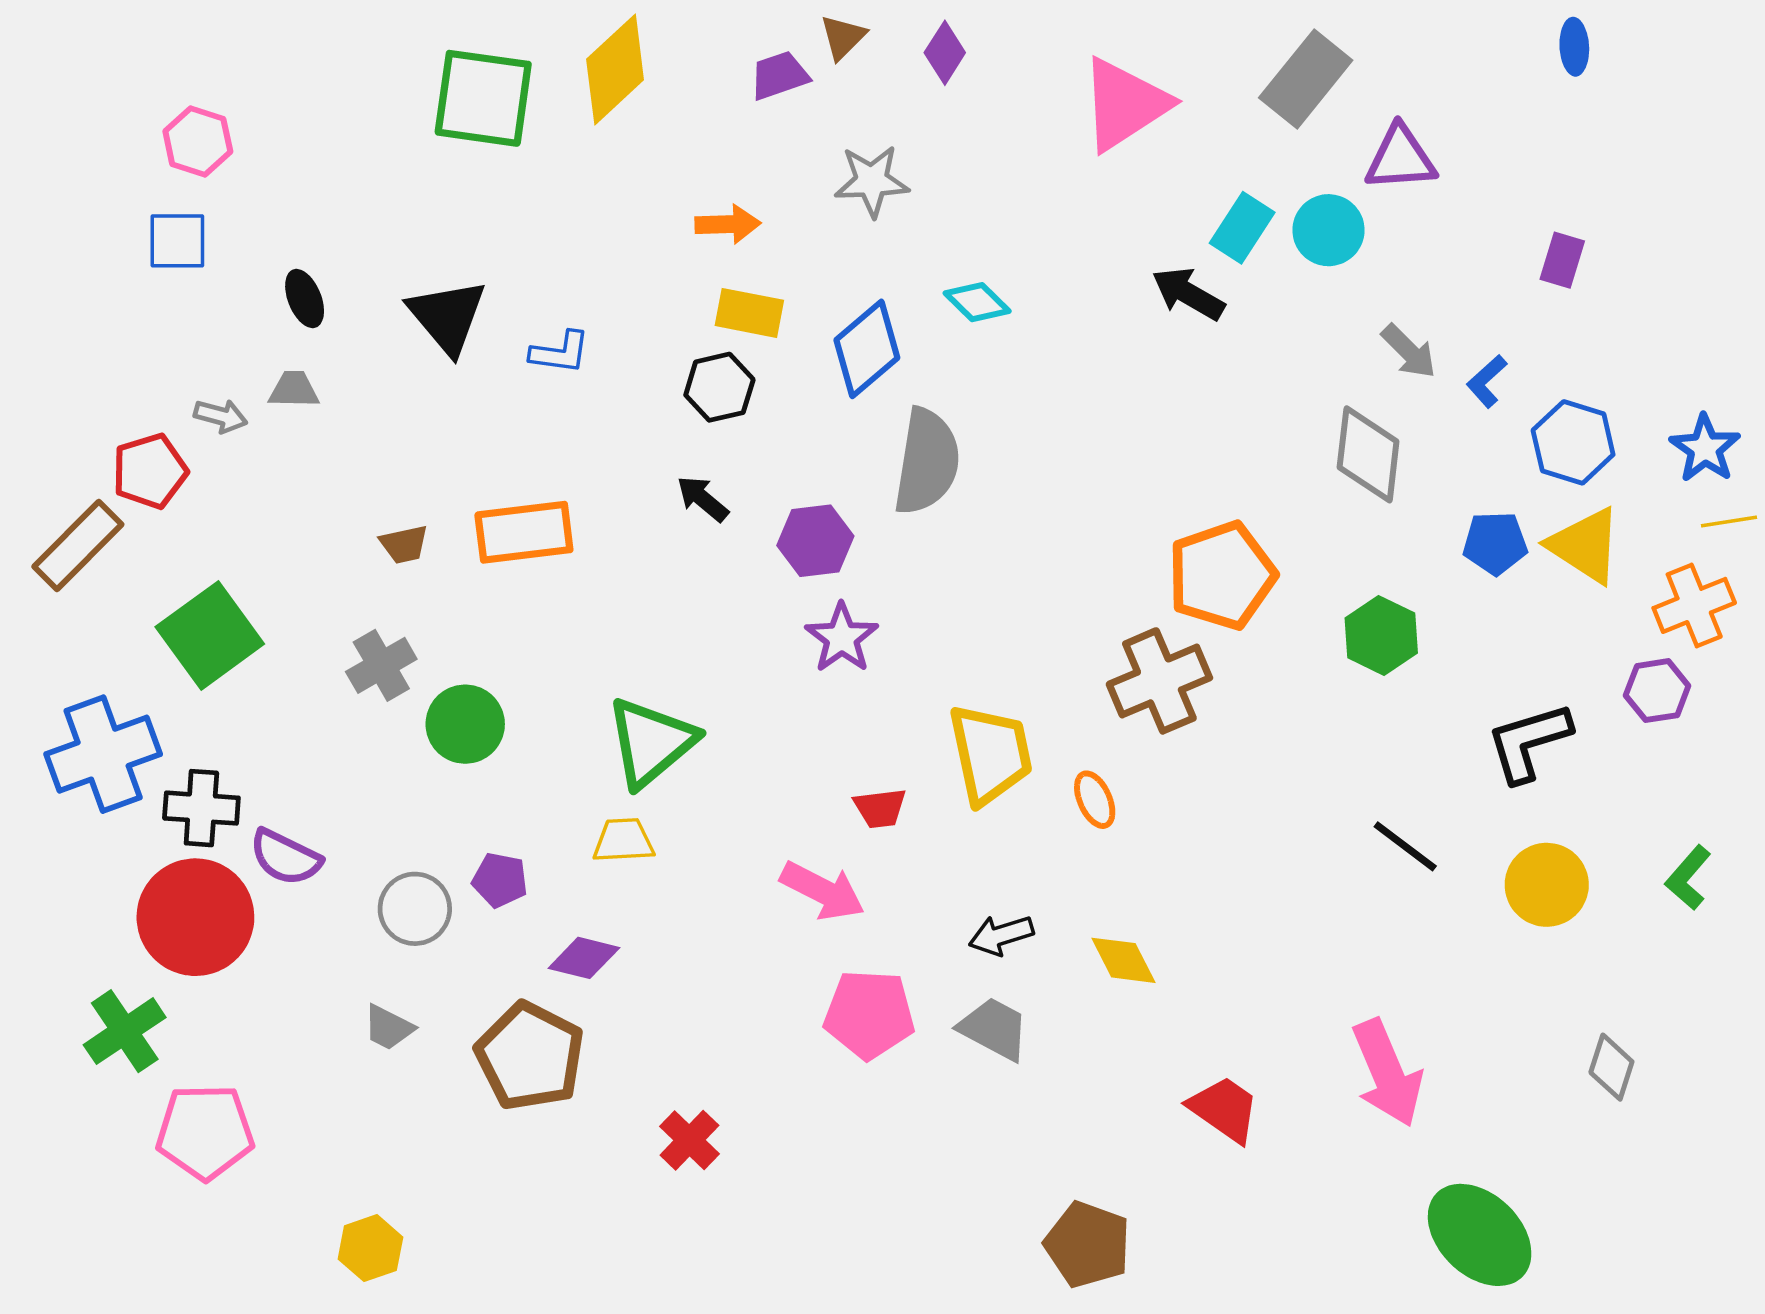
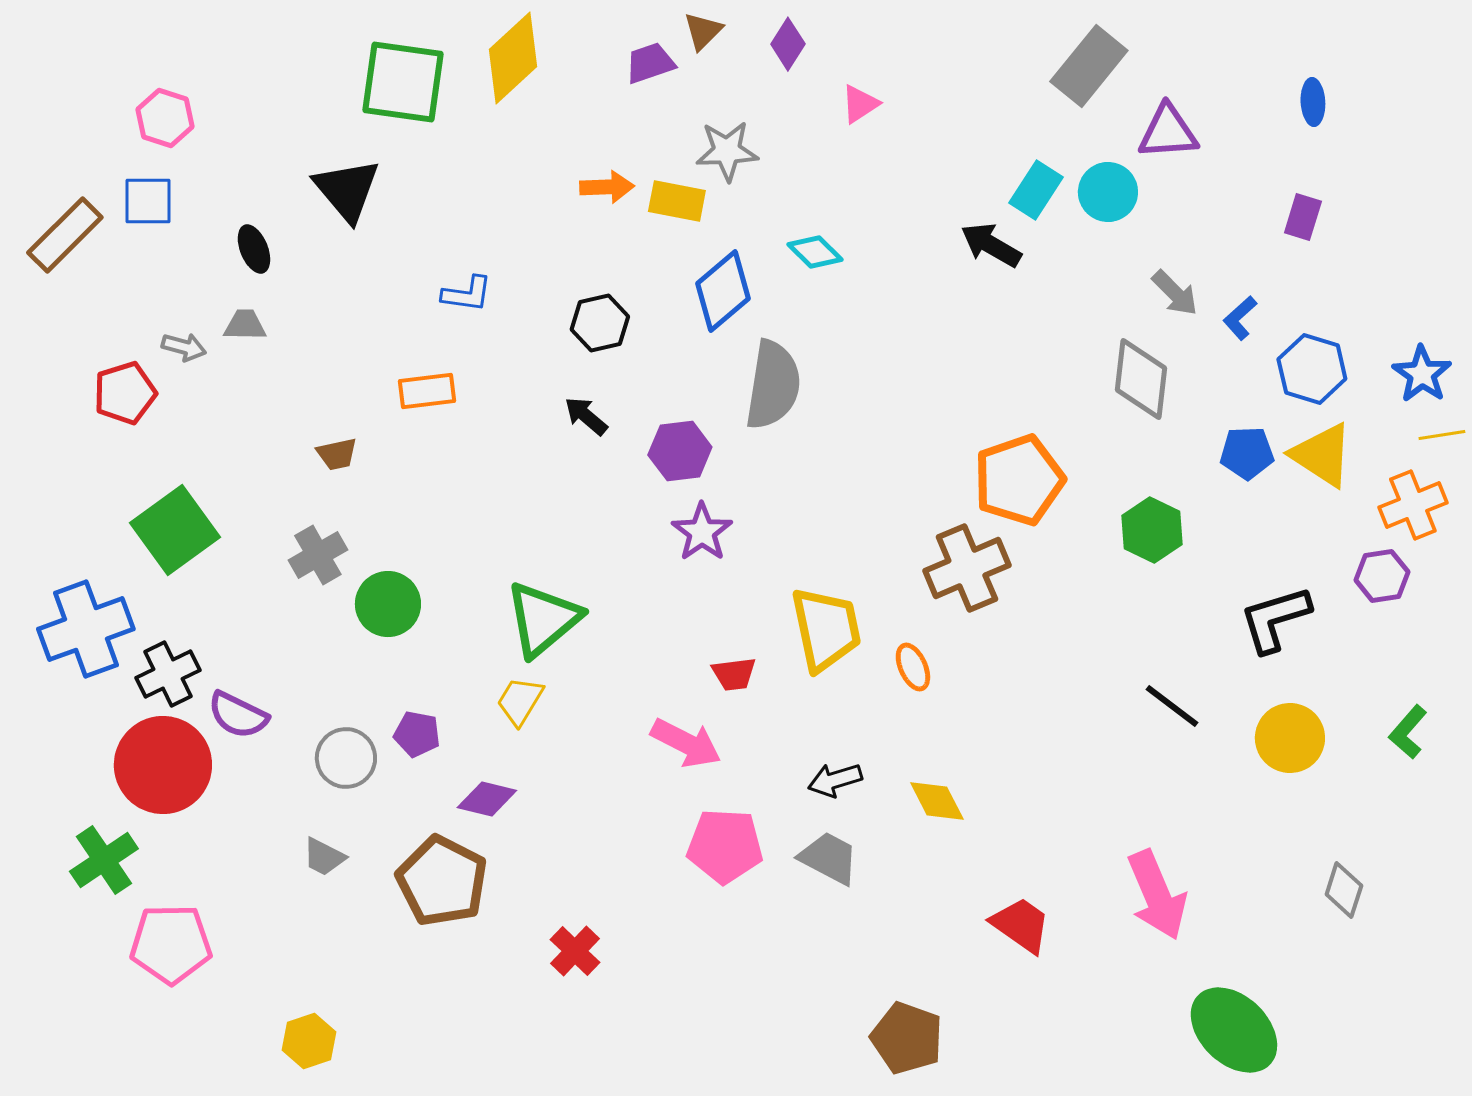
blue ellipse: (1574, 47) -> (1313, 102), moved
pink triangle: (1125, 104) -> (860, 104), moved, size x0.5
yellow rectangle: (749, 313) -> (677, 201), moved
black triangle: (447, 316) -> (347, 190), moved
orange rectangle: (524, 532) -> (427, 391), moved, size x0.7
brown rectangle: (78, 545) -> (65, 235), moved
black cross: (201, 808) -> (168, 674), turned -30
yellow trapezoid: (623, 840) -> (520, 701), turned -56

